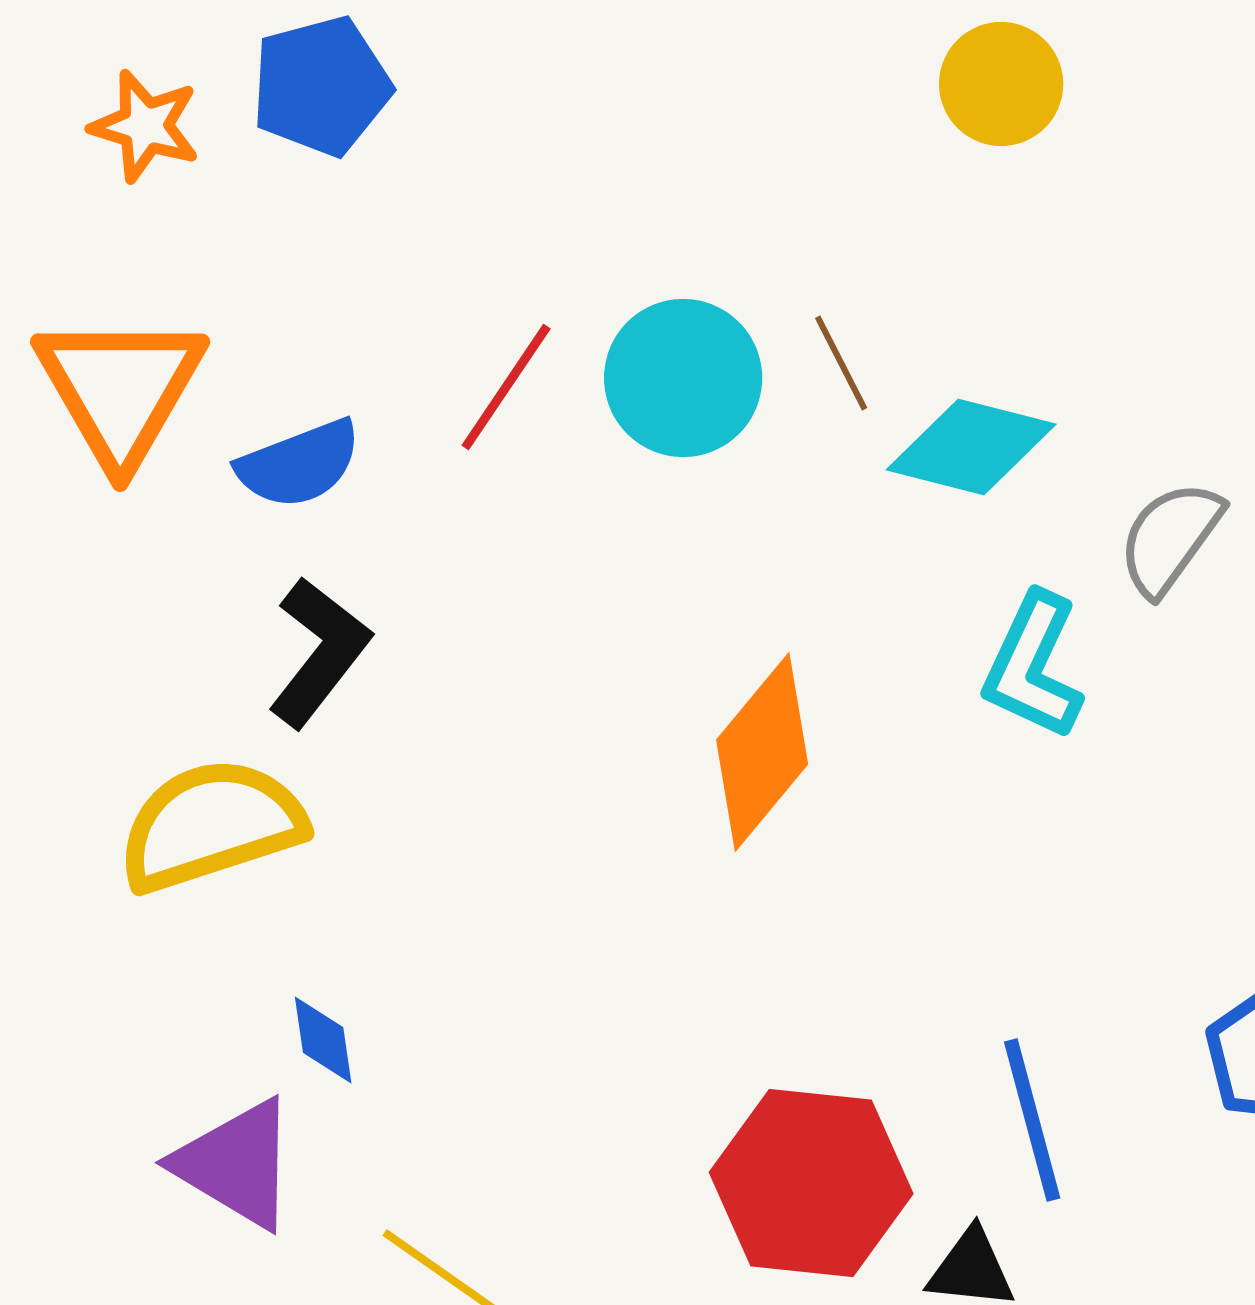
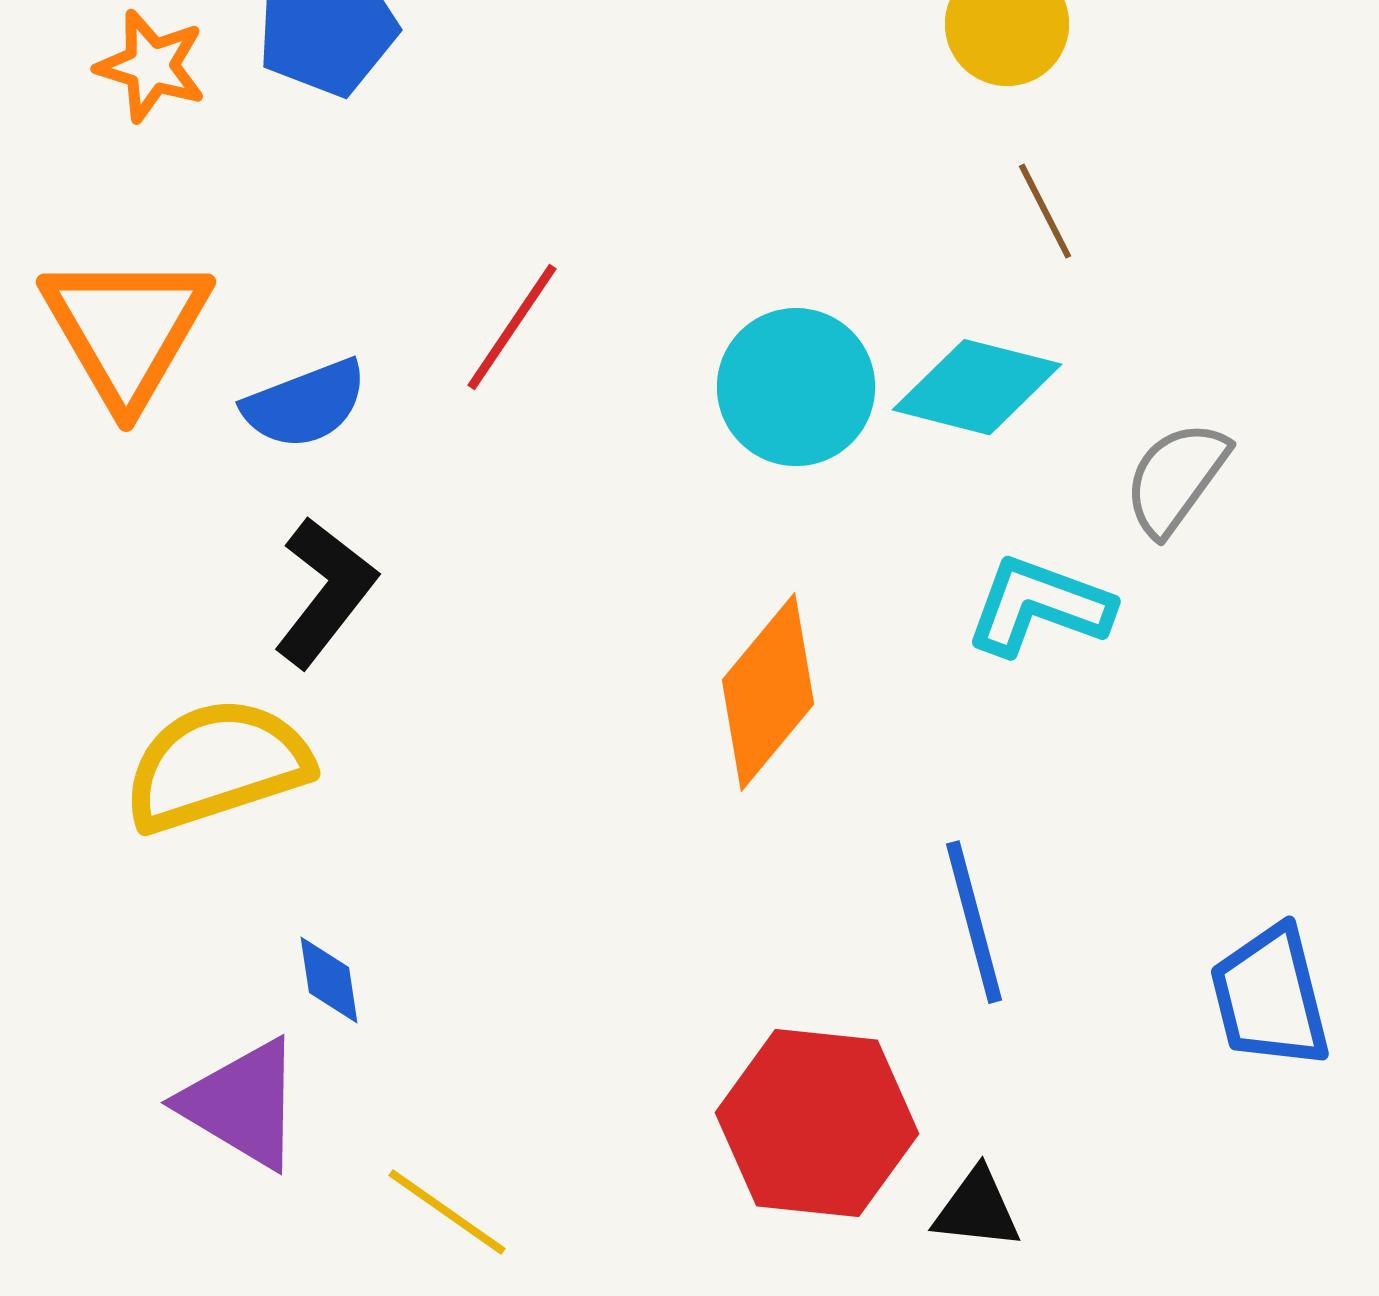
brown line: (841, 363) -> (1045, 211), moved
cyan circle: (683, 378) -> (796, 387), moved
cyan L-shape: (1033, 666) -> (1039, 606), turned 85
blue line: (1032, 1120) -> (974, 922), moved

